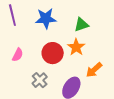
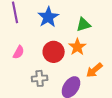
blue star: (46, 18) -> (48, 17), turned -30
gray cross: (40, 80) -> (40, 78), turned 35

